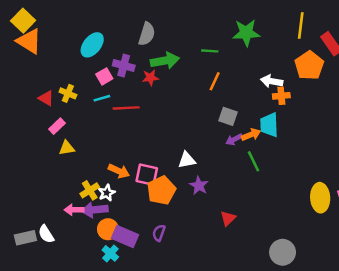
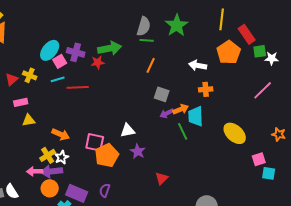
green star: (246, 33) -> (177, 25), turned -30
gray semicircle: (147, 34) -> (144, 26), moved
cyan ellipse: (92, 45) -> (50, 50), moved
orange cross: (281, 96) -> (206, 89), moved
red triangle: (46, 98) -> (12, 79), turned 48
cyan trapezoid: (269, 125) -> (196, 116), moved
pink rectangle: (57, 126) -> (21, 102), turned 32
orange arrow: (119, 171) -> (61, 134), moved
yellow ellipse: (320, 198) -> (235, 133), moved, turned -45
orange circle: (108, 229) -> (50, 188), moved

